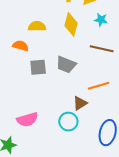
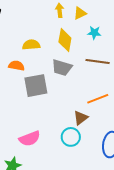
gray trapezoid: (66, 65) -> (62, 68), moved
gray square: (38, 67) -> (36, 86), size x1.4

